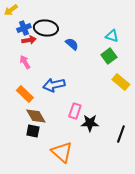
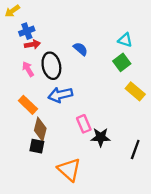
black ellipse: (46, 28) -> (51, 66), moved, turned 70
pink rectangle: (75, 111) -> (84, 124), turned -42
brown diamond: (36, 116) -> (40, 129), turned 45

